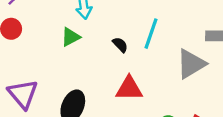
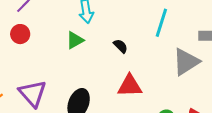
cyan line: (151, 34) -> (161, 23), moved

